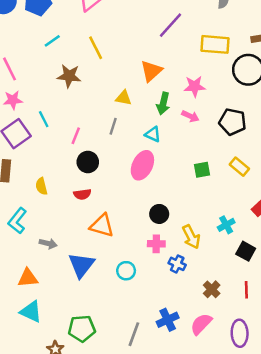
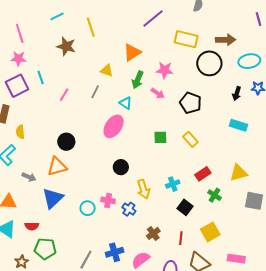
black circle: (88, 162) -> (66, 142), moved
yellow semicircle: (41, 186) -> (20, 132), moved
red semicircle: (82, 194) -> (32, 226), moved
orange triangle: (102, 226) -> (57, 166), moved, turned -40
pink cross: (156, 244) -> (108, 200), moved

